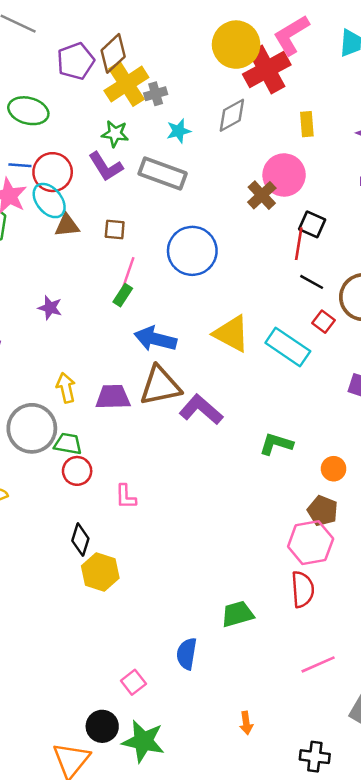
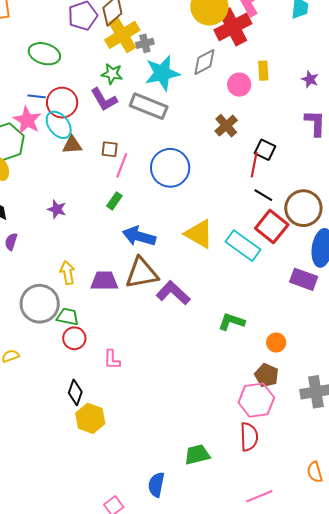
cyan star: (179, 131) -> (162, 73), size x1.8
pink circle: (284, 175) -> (239, 85), moved, size x0.7
pink line: (128, 273) -> (122, 165), moved
red square: (323, 322) -> (272, 227), size x1.8

